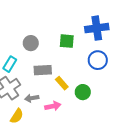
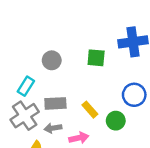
blue circle: (98, 60) -> (134, 95), moved
gray rectangle: (43, 70) -> (55, 103), moved

